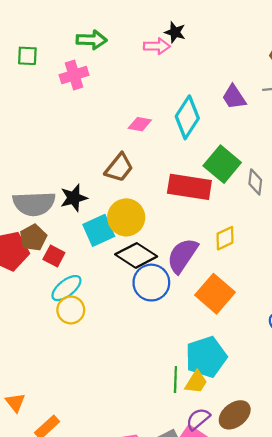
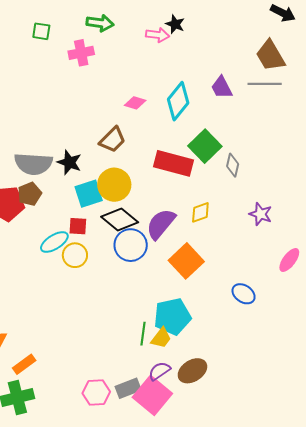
black star: (74, 198) -> (69, 162), turned 30
red square: (54, 256) -> (78, 226), moved, turned -30
yellow circle: (71, 310) -> (75, 255), moved

